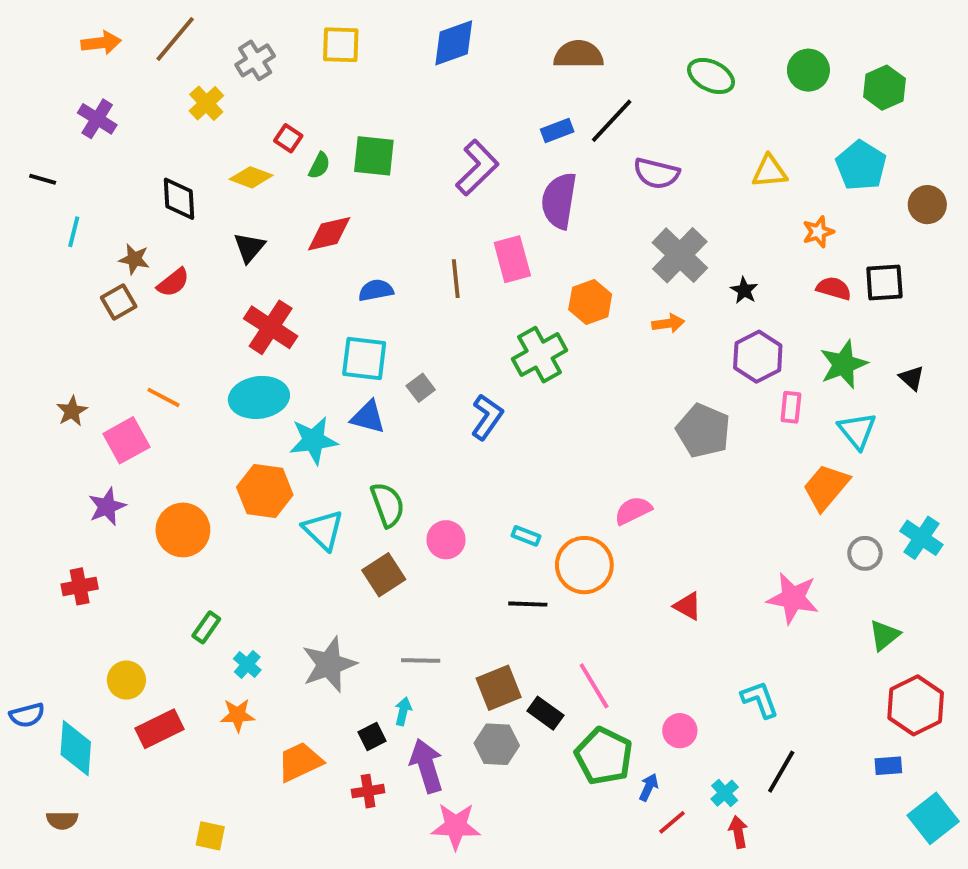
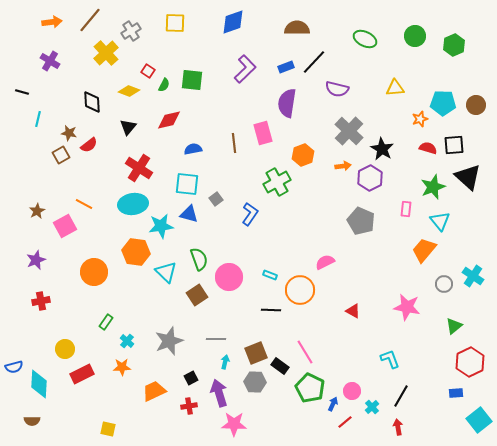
yellow cross: (206, 103) -> (106, 53), size x1.4
cyan pentagon: (861, 166) -> (443, 103), moved, turned -30
purple L-shape: (477, 168) -> (245, 69), moved
black star: (744, 290) -> (382, 149), size x1.6
purple hexagon: (758, 357) -> (370, 178), moved
black triangle: (912, 378) -> (468, 177), moved, size x2.0
purple star: (107, 507) -> (36, 260), moved
pink circle: (446, 540) -> (229, 277), size x1.4
cyan arrow: (403, 711) -> (225, 362), moved
pink circle: (680, 731) -> (352, 391), moved
red arrow: (738, 832) -> (398, 427), moved

